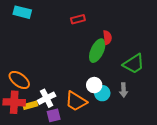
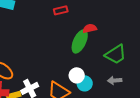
red semicircle: (107, 37) -> (90, 28), turned -96
gray arrow: (124, 90) -> (115, 80), moved, turned 88

